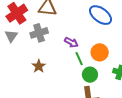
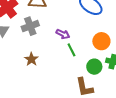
orange circle: (100, 52) -> (101, 41), moved
green circle: (90, 75) -> (94, 67), moved

